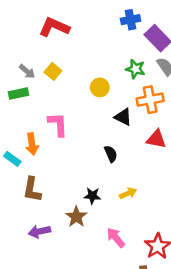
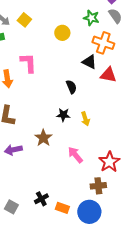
orange cross: (150, 100) -> (103, 43), turned 30
black triangle: (123, 117) -> (89, 62), moved
yellow arrow: (128, 193) -> (85, 119), turned 96
black star: (92, 196) -> (63, 115), moved

